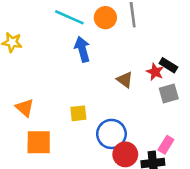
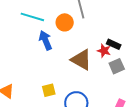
orange circle: (105, 18) -> (65, 22), moved
brown triangle: (125, 80) -> (81, 60), size x1.6

